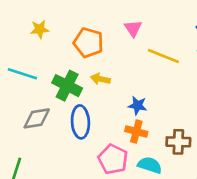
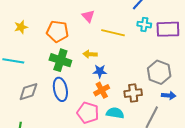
yellow arrow: (100, 79) -> (90, 54), moved
green cross: (67, 86) -> (60, 60), moved
orange cross: (136, 131) -> (102, 90), turned -35

